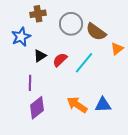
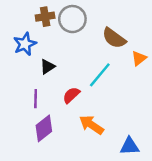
gray circle: (71, 24) -> (72, 19), moved
red semicircle: (60, 60) -> (71, 95), moved
blue triangle: (103, 105) -> (130, 146), moved

